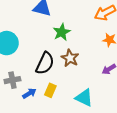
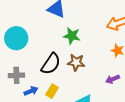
green star: (62, 32) -> (72, 36), turned 30
brown star: (70, 58) -> (76, 62), turned -30

